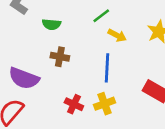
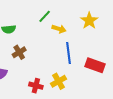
brown cross: (60, 57) -> (19, 52), turned -32
blue line: (107, 68) -> (69, 53), moved

